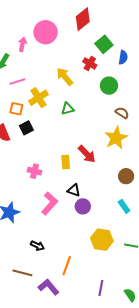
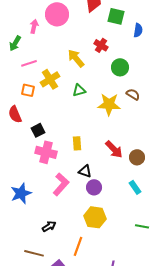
green square: (104, 44) -> (116, 16), moved, turned -36
blue semicircle: (123, 57) -> (138, 30), moved
black square: (26, 128) -> (38, 130), moved
yellow star: (116, 138) -> (109, 104), moved, turned 30
red arrow: (87, 154) -> (114, 149), moved
pink cross: (34, 171) -> (46, 152), size x1.5
yellow hexagon: (102, 240) -> (95, 217), moved
black arrow: (37, 246) -> (49, 226), turned -56

